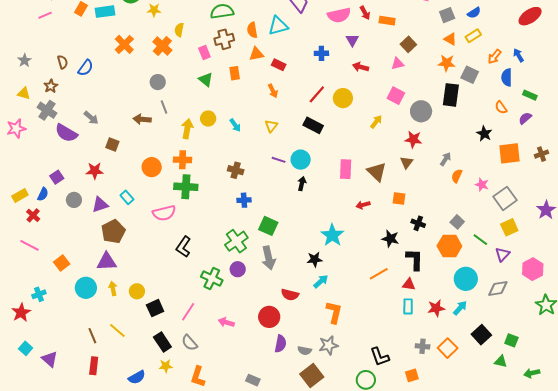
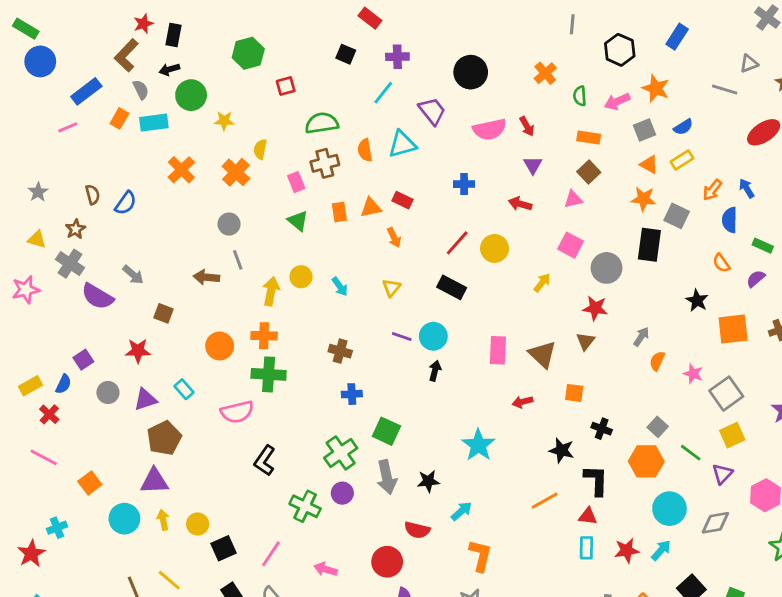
orange rectangle: (387, 21) -> (589, 138), moved
purple triangle: (352, 40) -> (533, 165), moved
orange triangle: (256, 54) -> (371, 207), moved
black star: (315, 259) -> (428, 481), moved

